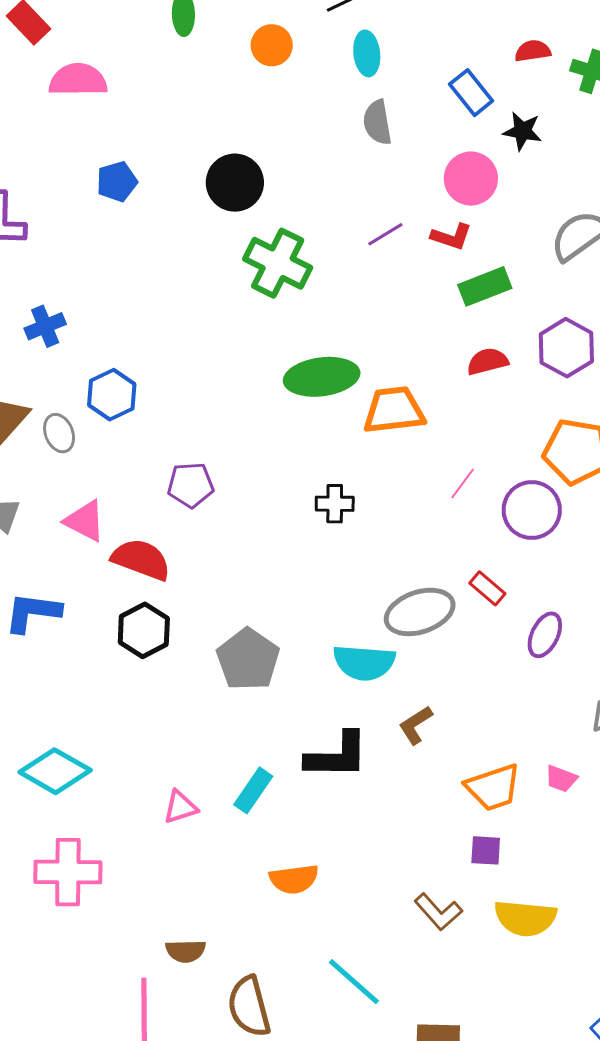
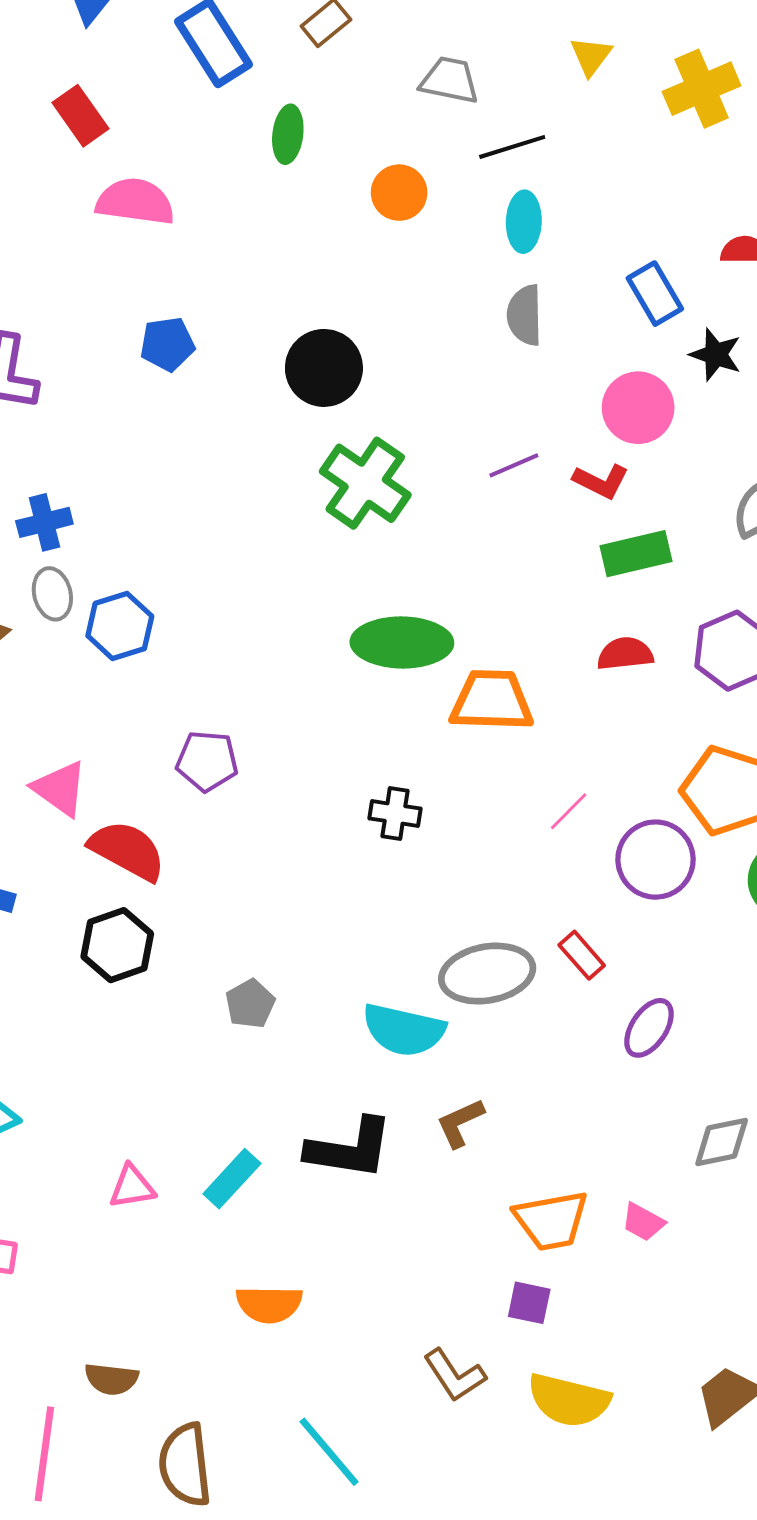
gray ellipse: (59, 433) -> (52, 594), moved
gray pentagon: (248, 659) -> (250, 1004), size x0.6

